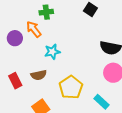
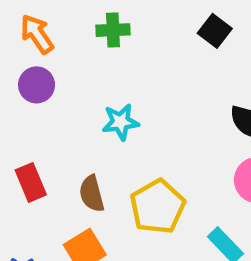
orange arrow: (34, 29) -> (37, 34), moved
brown semicircle: (39, 75) -> (92, 194), moved, turned 84

